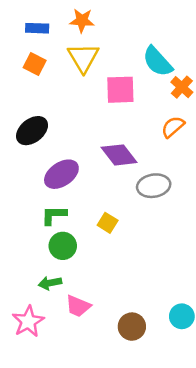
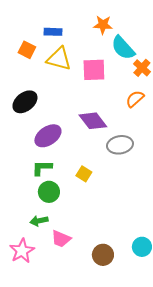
orange star: (82, 20) -> (103, 25), moved
blue rectangle: (37, 28) -> (53, 32), moved
yellow triangle: (83, 58) -> (59, 59), moved, turned -44

